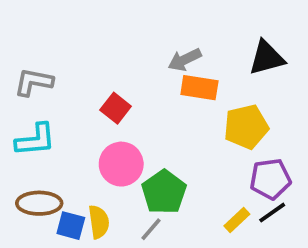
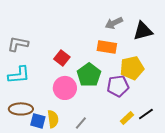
gray arrow: (185, 60) -> (114, 23), moved
purple pentagon: (270, 179) -> (118, 86), moved
green pentagon: (164, 192) -> (89, 75), moved

